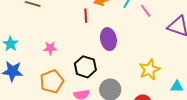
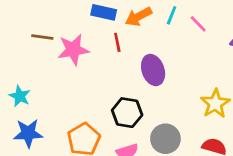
pink star: (50, 48) -> (73, 50), moved, size x1.6

